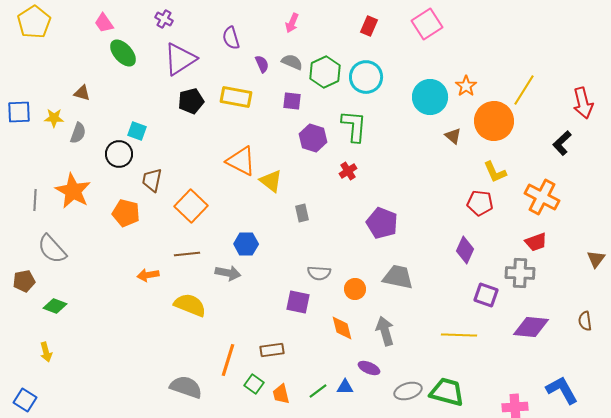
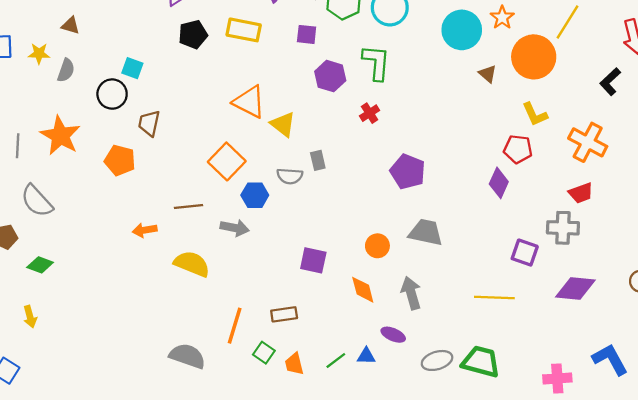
orange square: (191, 206) -> (227, 161), moved
purple diamond: (465, 250) -> (499, 183), moved
gray semicircle: (319, 273) -> (290, 176), moved

